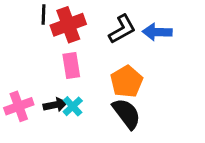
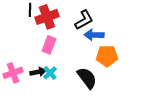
blue arrow: (157, 32) -> (94, 35), moved
pink rectangle: (71, 66) -> (49, 45), turned 30
orange pentagon: (127, 82) -> (107, 56), moved, turned 30

